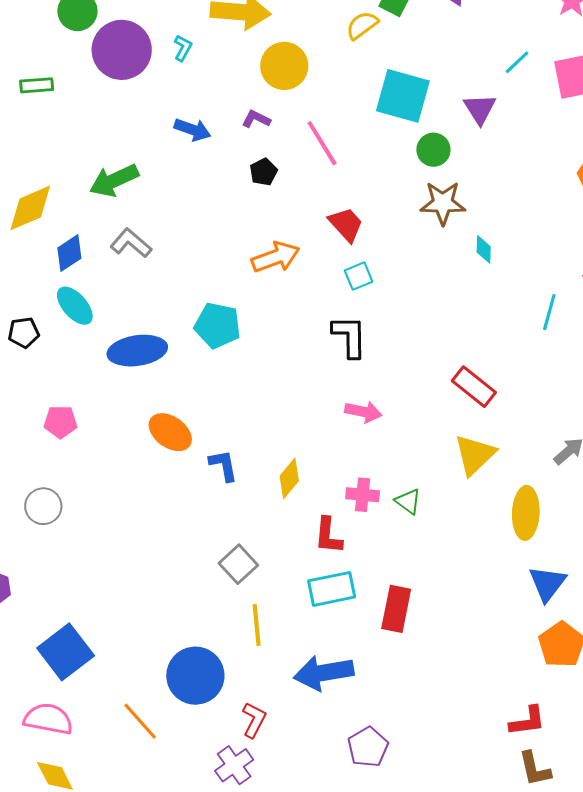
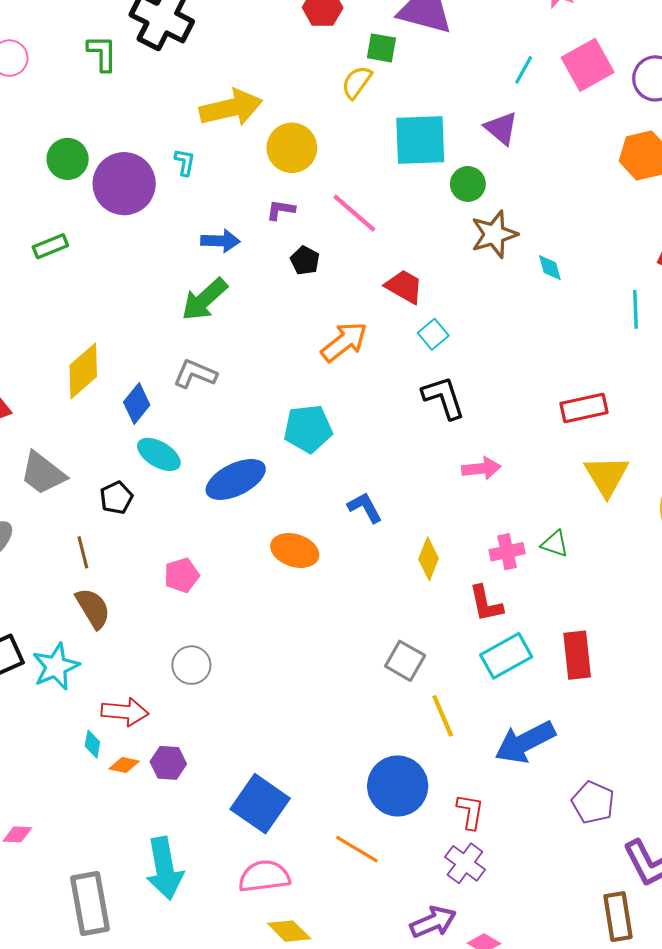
green arrow: (114, 180) -> (204, 299), moved
red rectangle: (474, 387) -> (584, 408), turned -33
blue L-shape: (223, 465) -> (365, 507), moved

